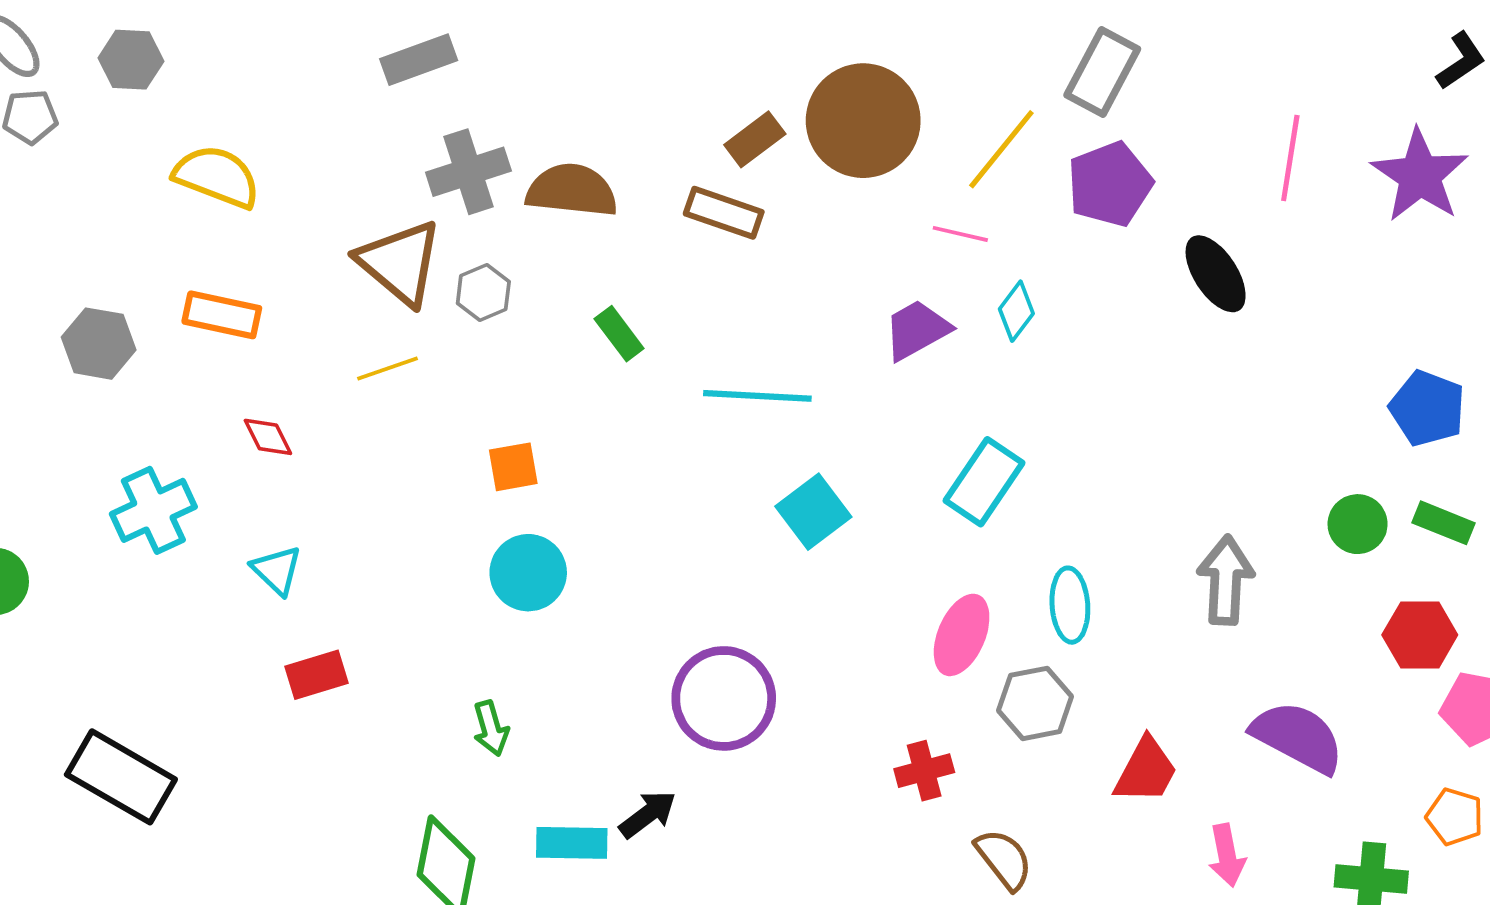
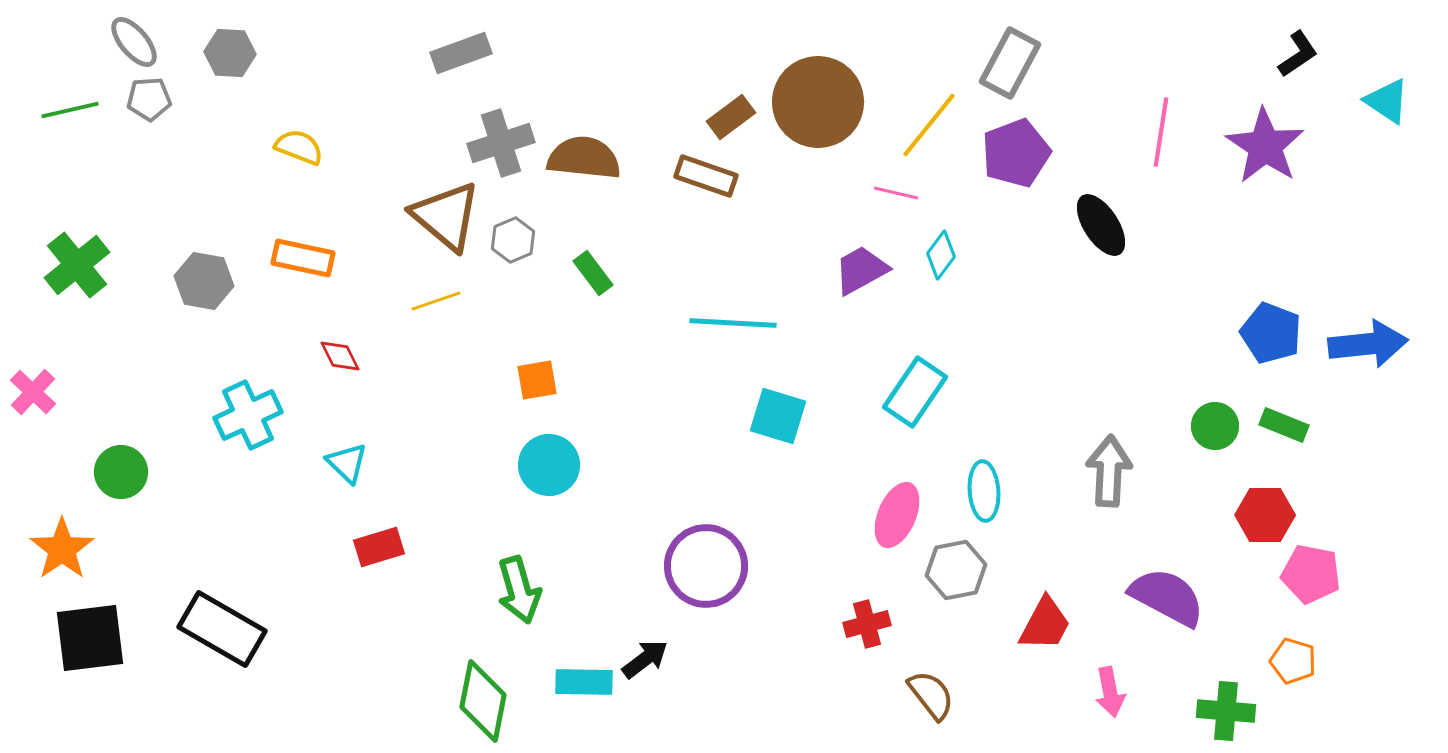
yellow semicircle: (217, 177) -> (299, 147), size x0.7
green rectangle: (619, 334) -> (593, 273), moved
cyan square: (813, 512) -> (778, 416), turned -36
green arrow: (491, 728) -> (519, 590), size x1.5

